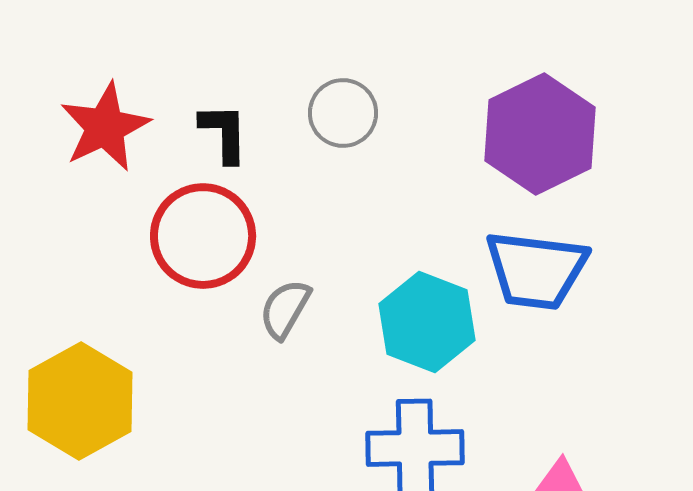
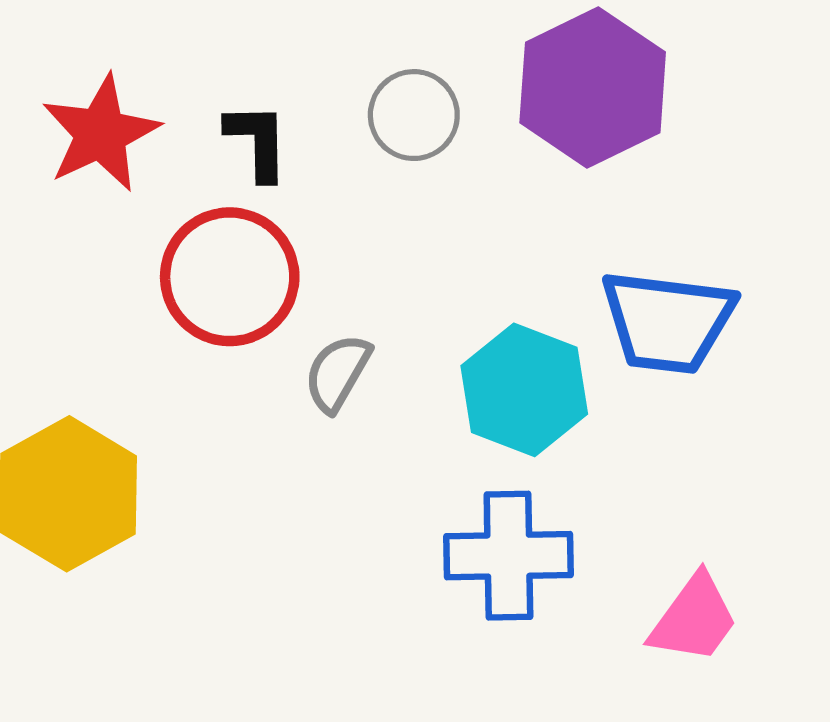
purple hexagon: (540, 134) -> (593, 87), moved

